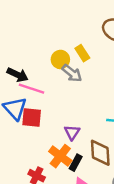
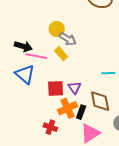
yellow rectangle: (82, 53) -> (61, 54), moved
red square: (32, 118) -> (56, 88), moved
orange cross: (60, 156) -> (68, 108), turned 36

